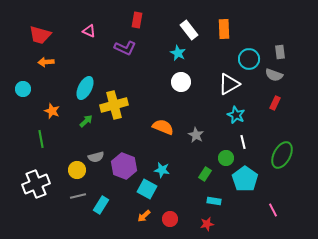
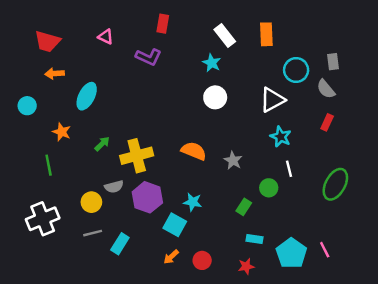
gray semicircle: (274, 75) -> (326, 89), turned 30
cyan ellipse: (85, 88) -> (87, 96), moved
yellow cross: (114, 105) -> (137, 156), moved
cyan pentagon: (245, 179) -> (291, 253), moved

